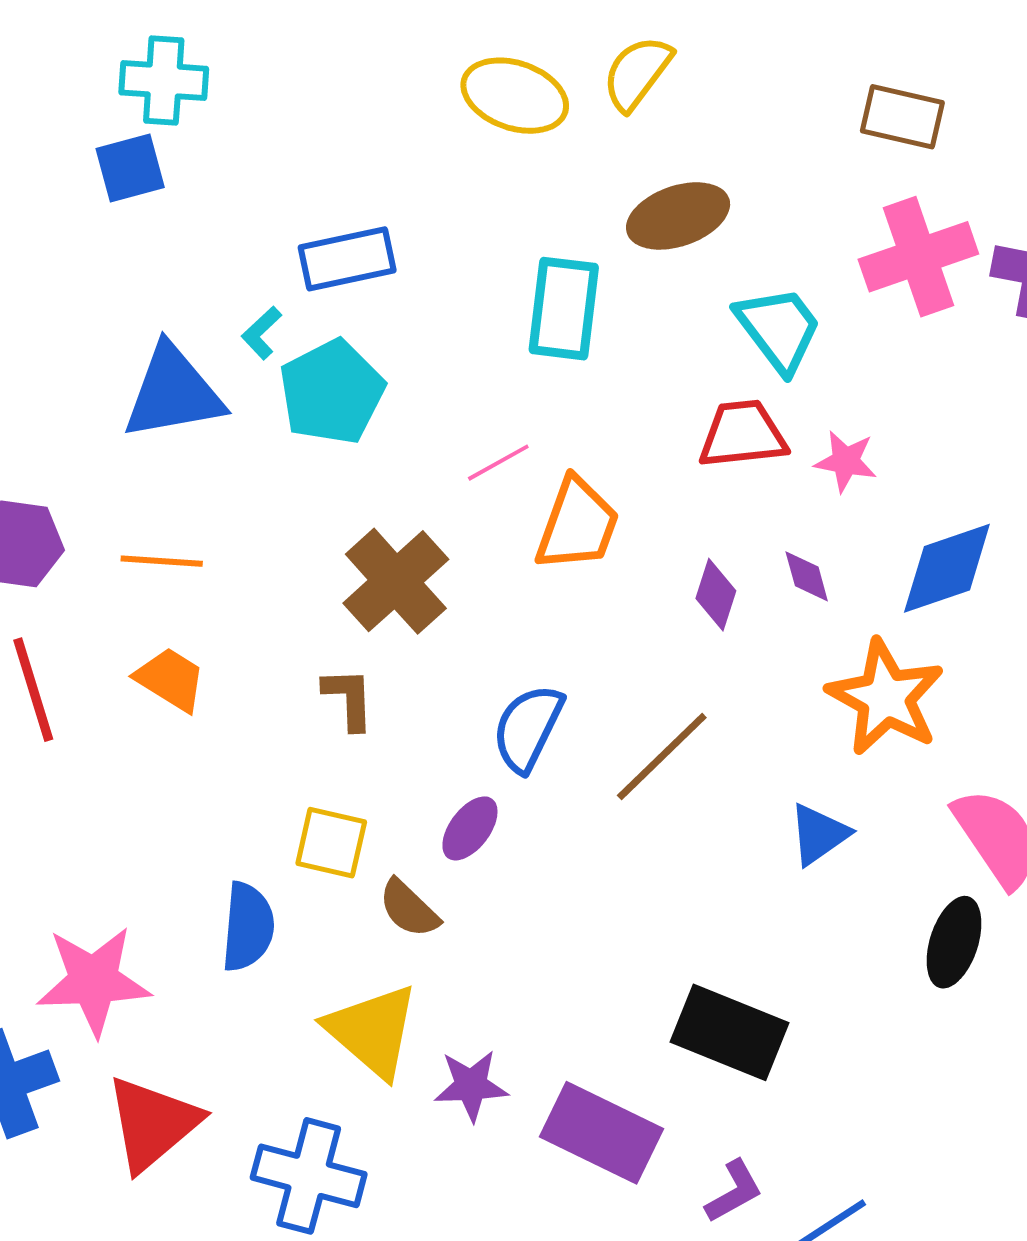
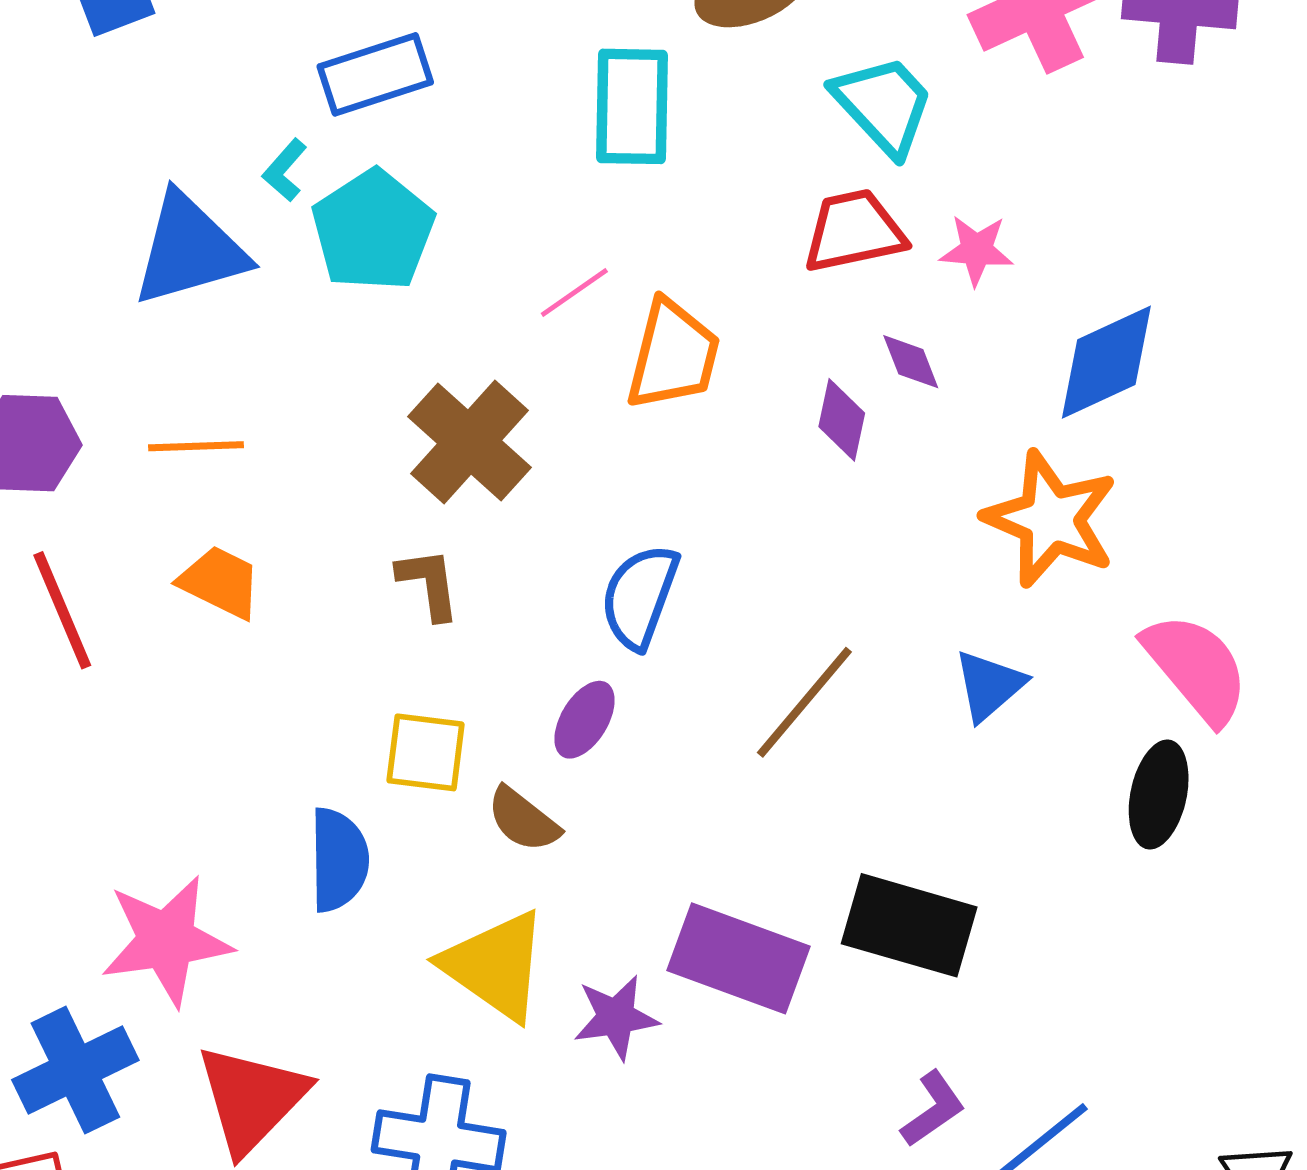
purple diamond: (807, 576) -> (911, 362), moved
brown line: (662, 757) -> (804, 702), moved
purple rectangle: (601, 1133) -> (738, 958), moved

